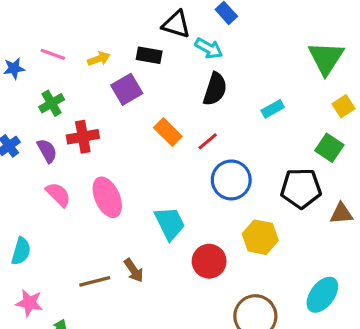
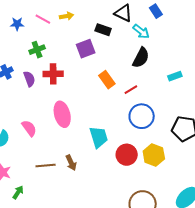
yellow arrow: (99, 59) -> (67, 16), moved
pink semicircle: (58, 194) -> (29, 128), moved
red circle: (209, 261) -> (127, 155), moved

